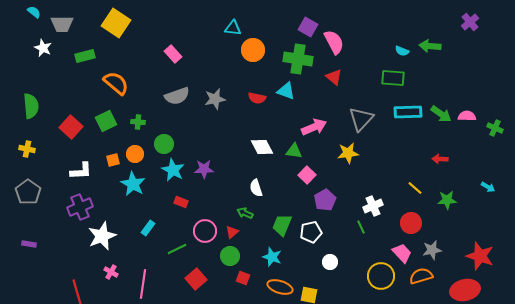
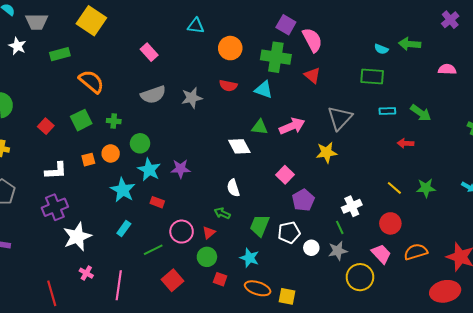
cyan triangle: (233, 28) -> (196, 26), moved
red semicircle: (257, 98) -> (228, 86), moved
cyan rectangle: (408, 112) -> (387, 111), size x0.6
pink semicircle: (467, 116) -> (447, 69), moved
red square: (71, 127) -> (46, 126), size x0.7
green triangle: (294, 151) -> (260, 127), moved
red arrow: (440, 159) -> (406, 143), moved
cyan star: (133, 184) -> (123, 190), moved
green star: (447, 200) -> (426, 188), moved
gray star: (432, 250) -> (338, 251), moved
white circle: (330, 262) -> (311, 248), moved
orange semicircle: (421, 276) -> (416, 252), moved

